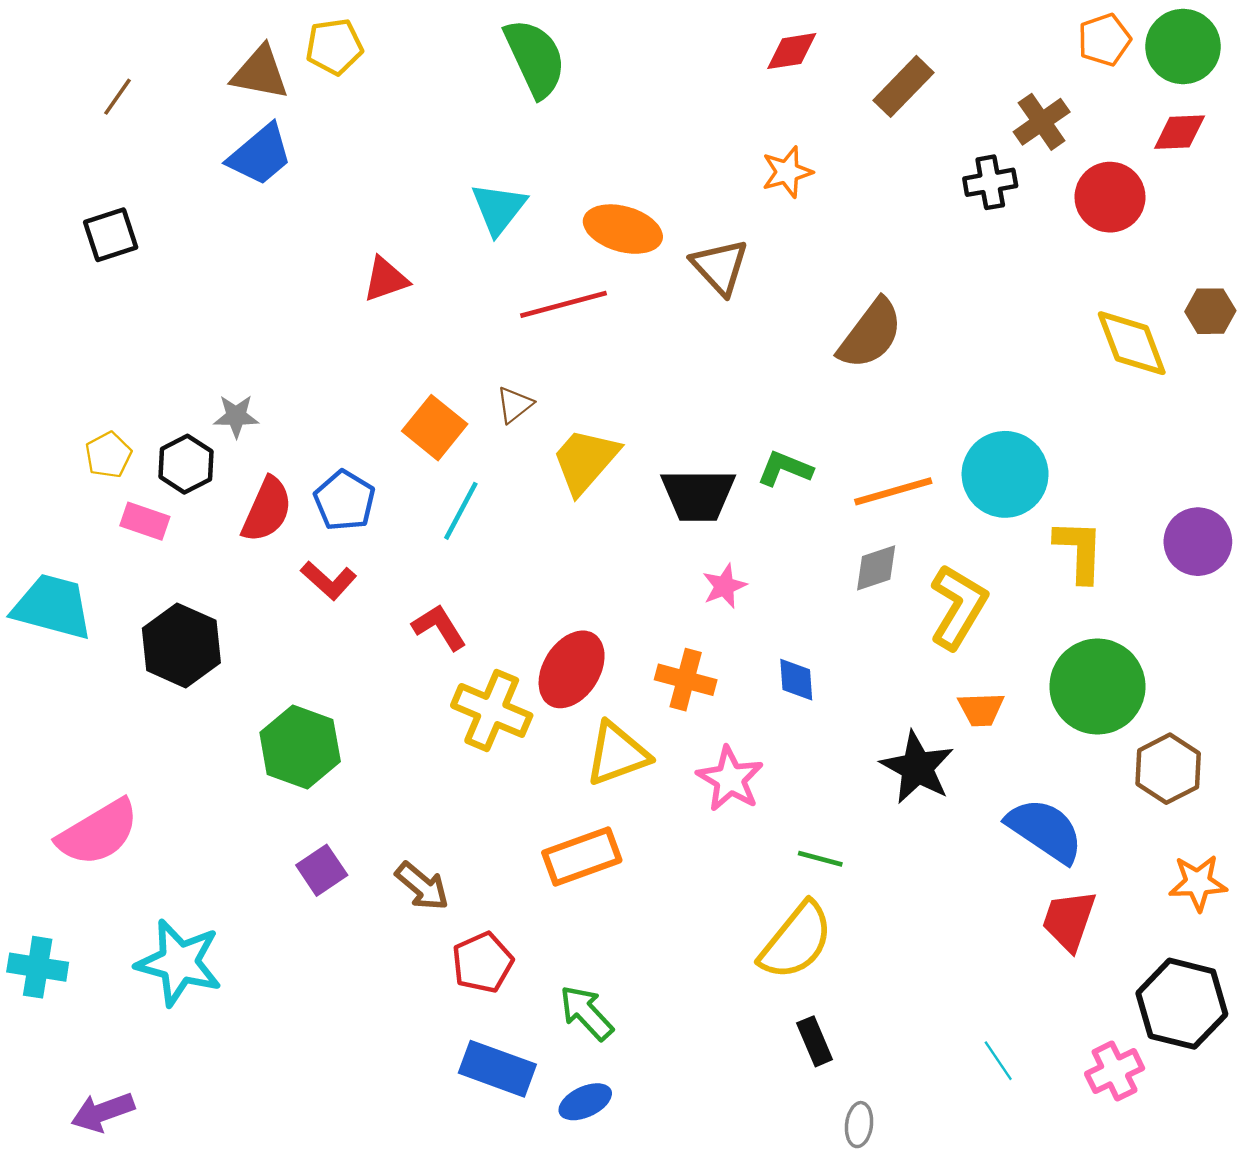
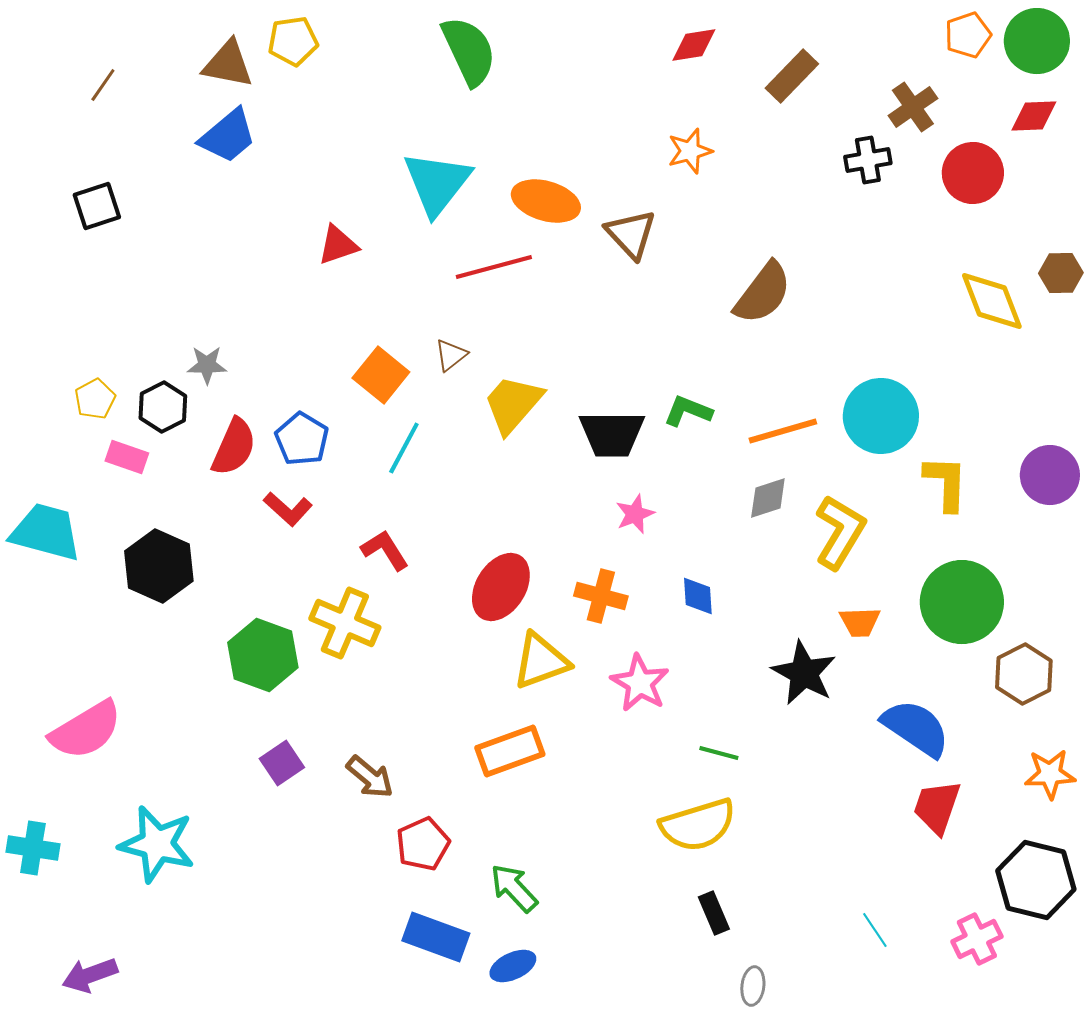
cyan triangle: (499, 209) -> (437, 183), size x1.4
yellow cross: (492, 710) -> (345, 623), moved
yellow semicircle: (796, 941) -> (698, 825), turned 34

